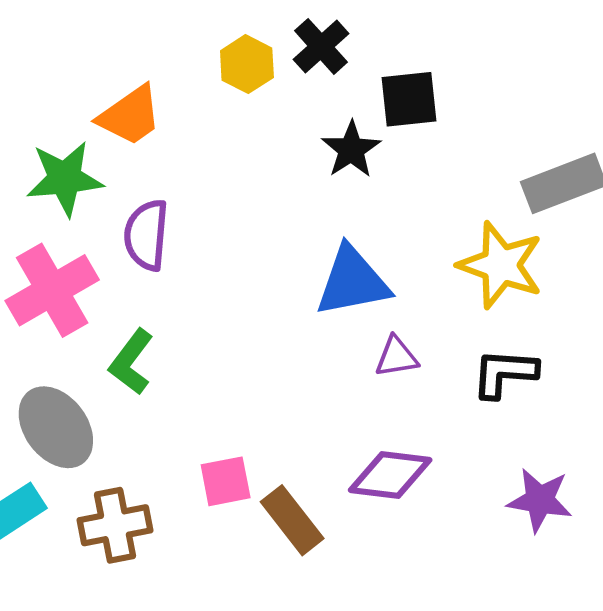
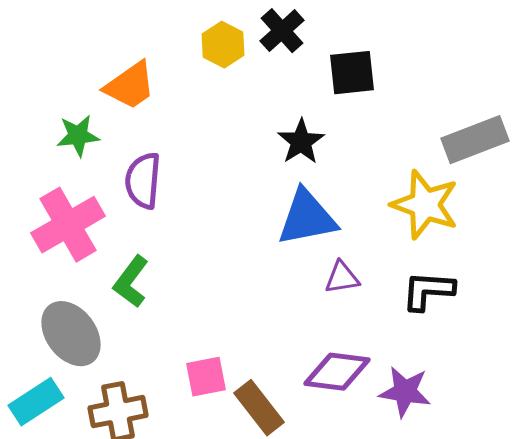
black star: (351, 150) -> (301, 142), moved
green star: (65, 178) -> (78, 136), size x0.7
purple star: (540, 500) -> (405, 392), moved

